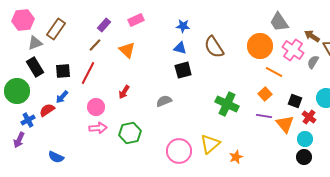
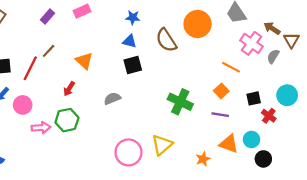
brown line: (95, 45) -> (49, 51), moved
orange circle: (260, 46) -> (198, 24), moved
orange triangle: (127, 50) -> (84, 61), moved
black square: (295, 101) -> (254, 98), turned -32
pink circle: (96, 107) -> (23, 105), moved
orange triangle: (285, 124) -> (229, 144), moved, turned -30
green hexagon: (130, 133) -> (67, 120), moved
cyan circle: (305, 139) -> (251, 139), moved
orange star: (236, 157) -> (203, 159), moved

